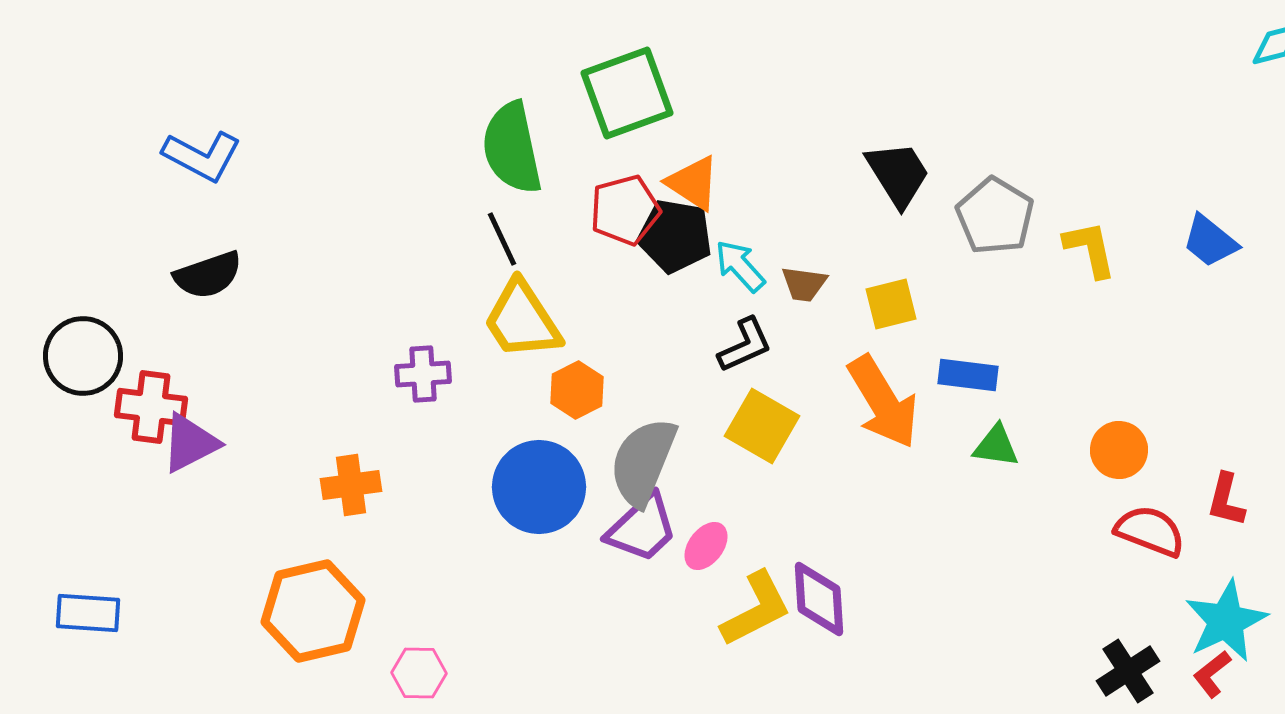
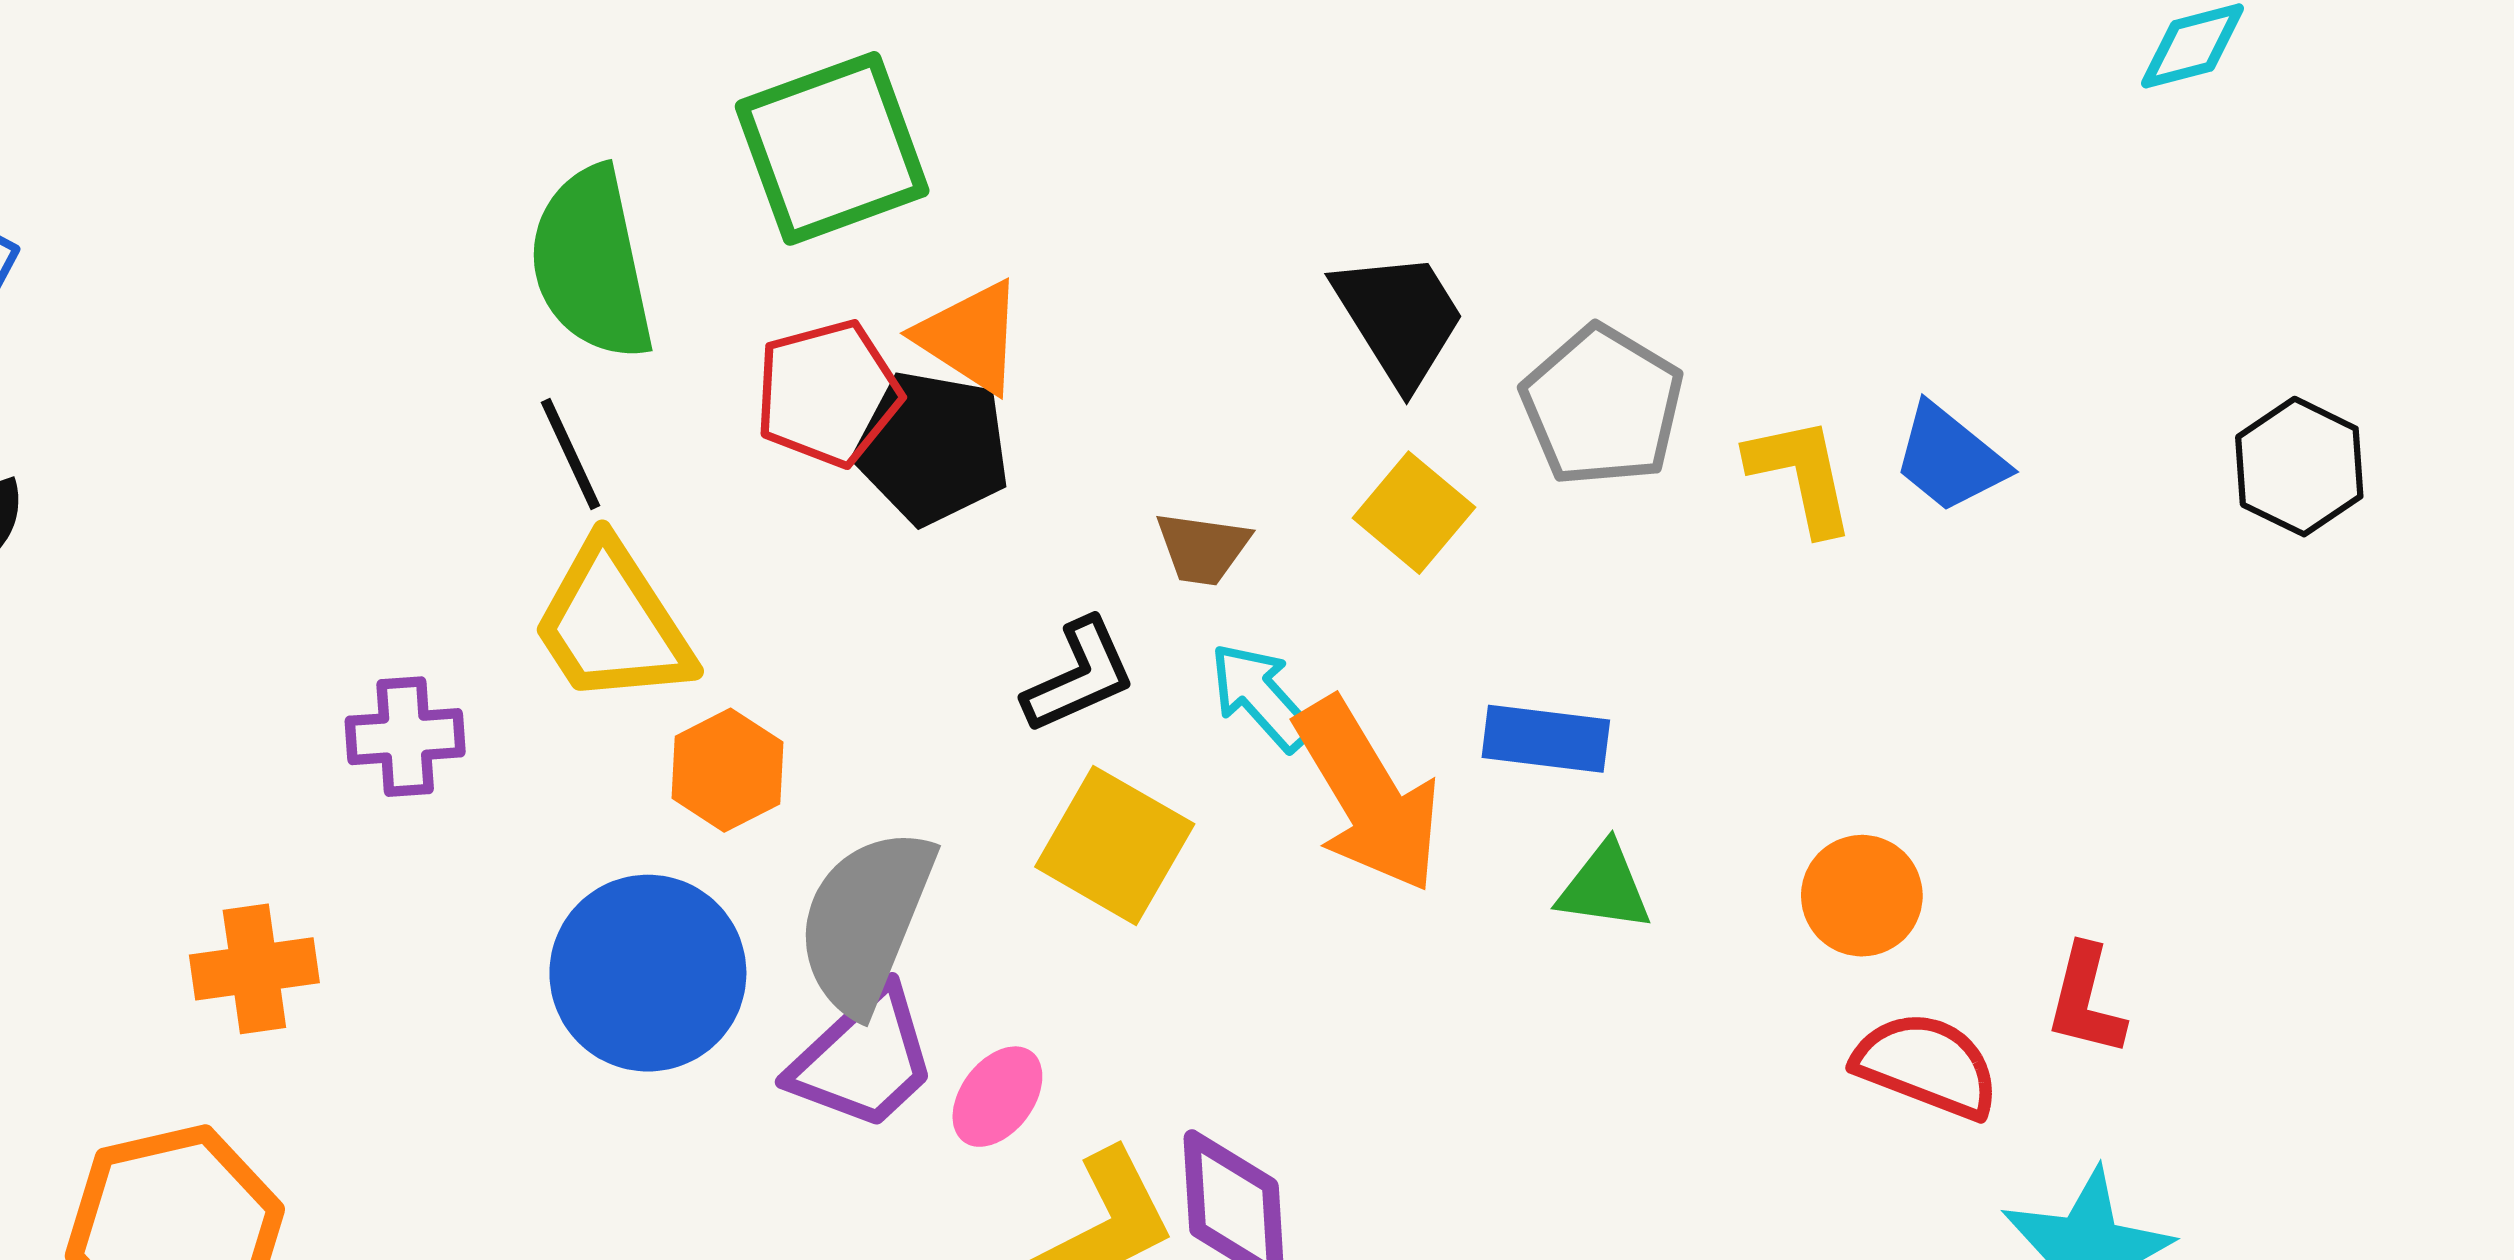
blue trapezoid: (1210, 241) -> (1950, 458), moved
cyan arrow: (740, 266) -> (1261, 697), moved
yellow square: (891, 304) -> (1414, 513), moved, turned -36

